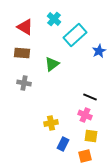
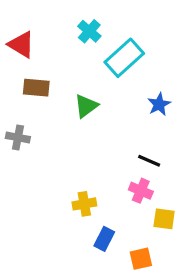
red triangle: (25, 27) -> (21, 45), moved
blue star: (99, 51) -> (159, 104), moved
gray cross: (24, 83) -> (18, 138), moved
yellow square: (91, 136) -> (164, 219), moved

